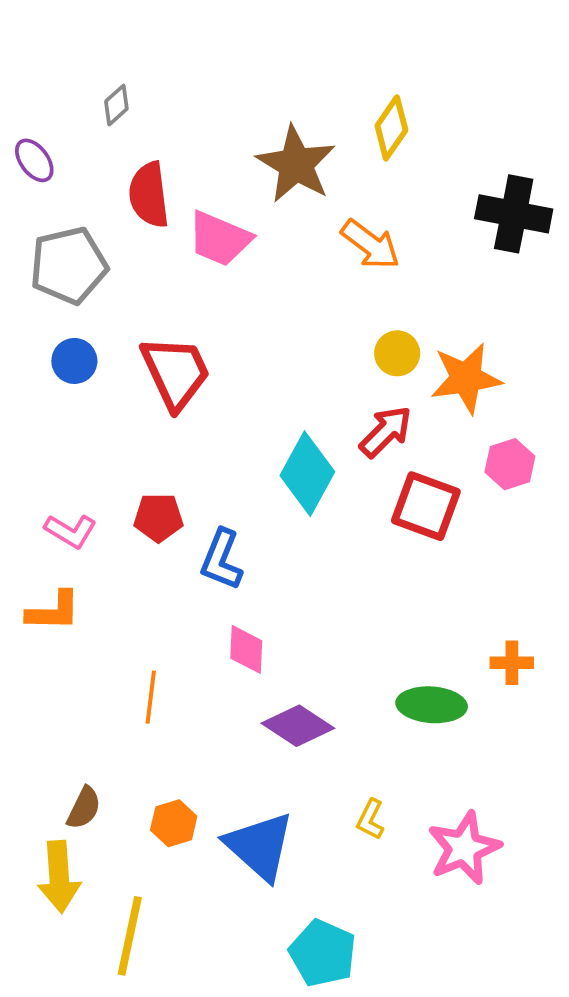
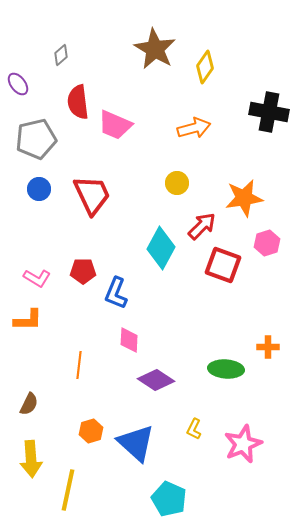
brown star: (296, 164) -> (155, 49), moved
orange arrow: (370, 244) -> (194, 128), turned -52
yellow circle: (397, 353) -> (177, 183), moved
brown semicircle: (84, 808) -> (29, 404), moved

